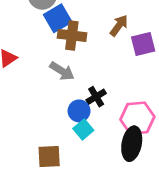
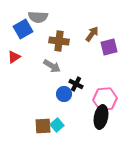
blue square: (58, 18) -> (23, 29), moved
black cross: (96, 97) -> (76, 84), turned -32
cyan square: (83, 129) -> (57, 125), moved

